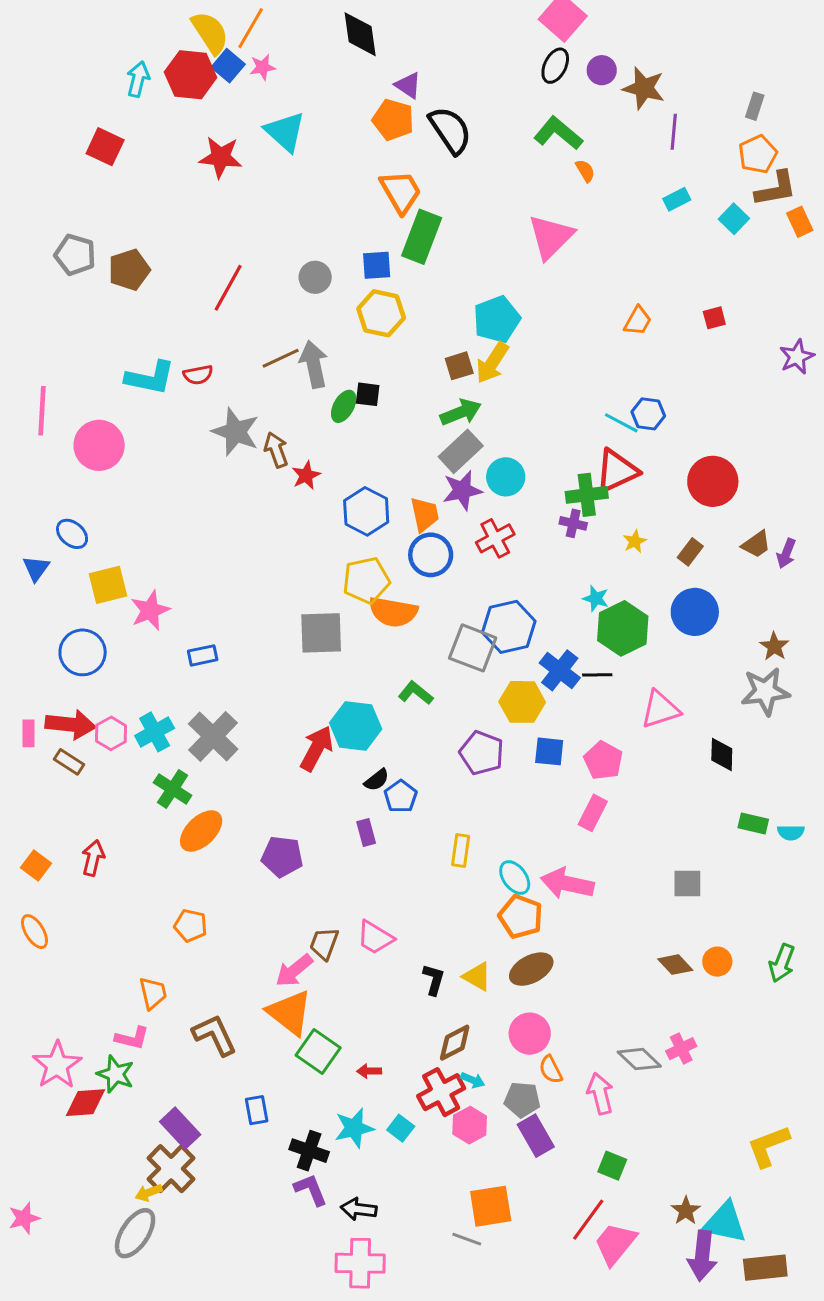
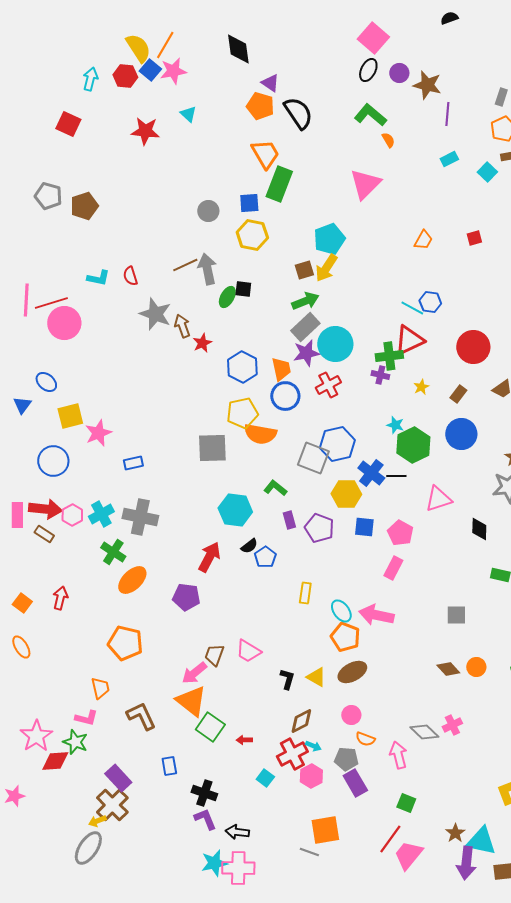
pink star: (263, 67) -> (173, 71), size x1.5
red hexagon: (191, 75) -> (125, 76), size x0.7
cyan triangle: (285, 132) -> (188, 114), size x0.6
red line: (228, 288) -> (51, 303), moved, turned 44
red semicircle: (198, 375) -> (130, 276), turned 84
cyan L-shape: (150, 378) -> (98, 278), size x0.7
cyan circle: (506, 477) -> (335, 344), size x1.4
pink rectangle: (29, 733) -> (17, 515), size x1.4
gray cross: (213, 736) -> (140, 517), turned -32
red arrow: (317, 748) -> (209, 557), moved
purple rectangle: (366, 832) -> (289, 520), moved
orange pentagon: (191, 926) -> (125, 643), size x1.6
pink circle: (530, 1034) -> (351, 715), size x0.7
orange semicircle: (551, 1070) -> (365, 739), turned -42
cyan star: (354, 1128) -> (214, 863), moved
pink star: (24, 1218) -> (14, 796), moved

